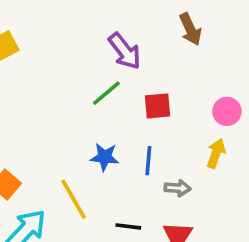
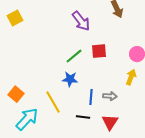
green line: (106, 93) -> (74, 56), moved
blue line: (148, 161) -> (91, 97), moved

